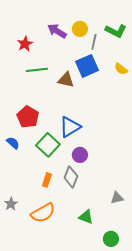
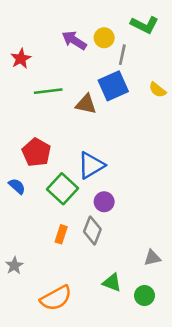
green L-shape: (116, 31) -> (144, 25), moved
red star: (25, 44) -> (21, 59), moved
orange semicircle: (43, 213) -> (56, 298), moved
green circle: (111, 239) -> (144, 295), moved

